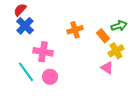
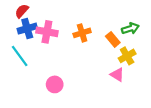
blue cross: (25, 26) -> (27, 29), turned 30
pink cross: (43, 52) -> (47, 32), moved
cyan line: (26, 72) -> (20, 56), moved

